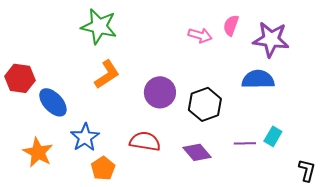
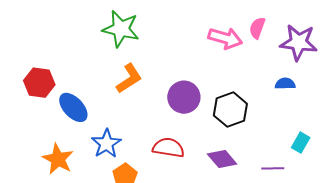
pink arrow: (200, 35) -> (225, 38), size x1.4
blue semicircle: (258, 79) -> (285, 84), size x0.6
purple line: (245, 143) -> (273, 168), moved

